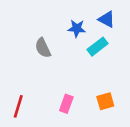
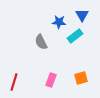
blue triangle: (107, 19) -> (82, 15), turned 32
gray semicircle: (43, 48) -> (41, 42), moved

